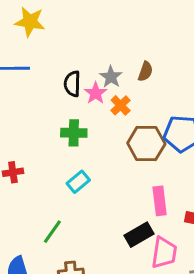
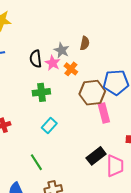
pink rectangle: (160, 201) -> (104, 113), moved
green line: (52, 232) -> (36, 162), turned -60

